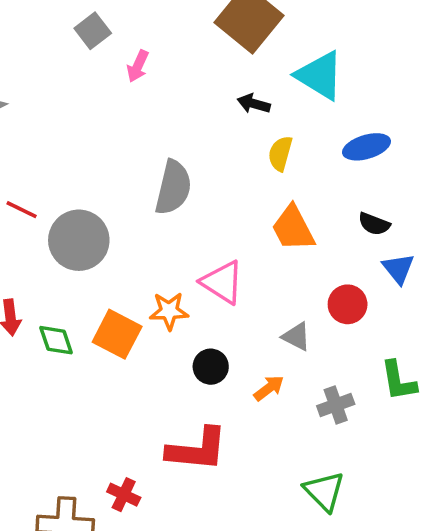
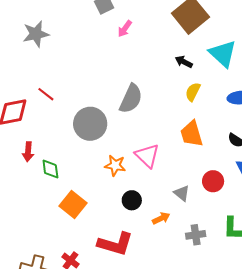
gray circle: (79, 240) -> (90, 124), moved
orange square: (117, 334) -> (73, 204), moved

